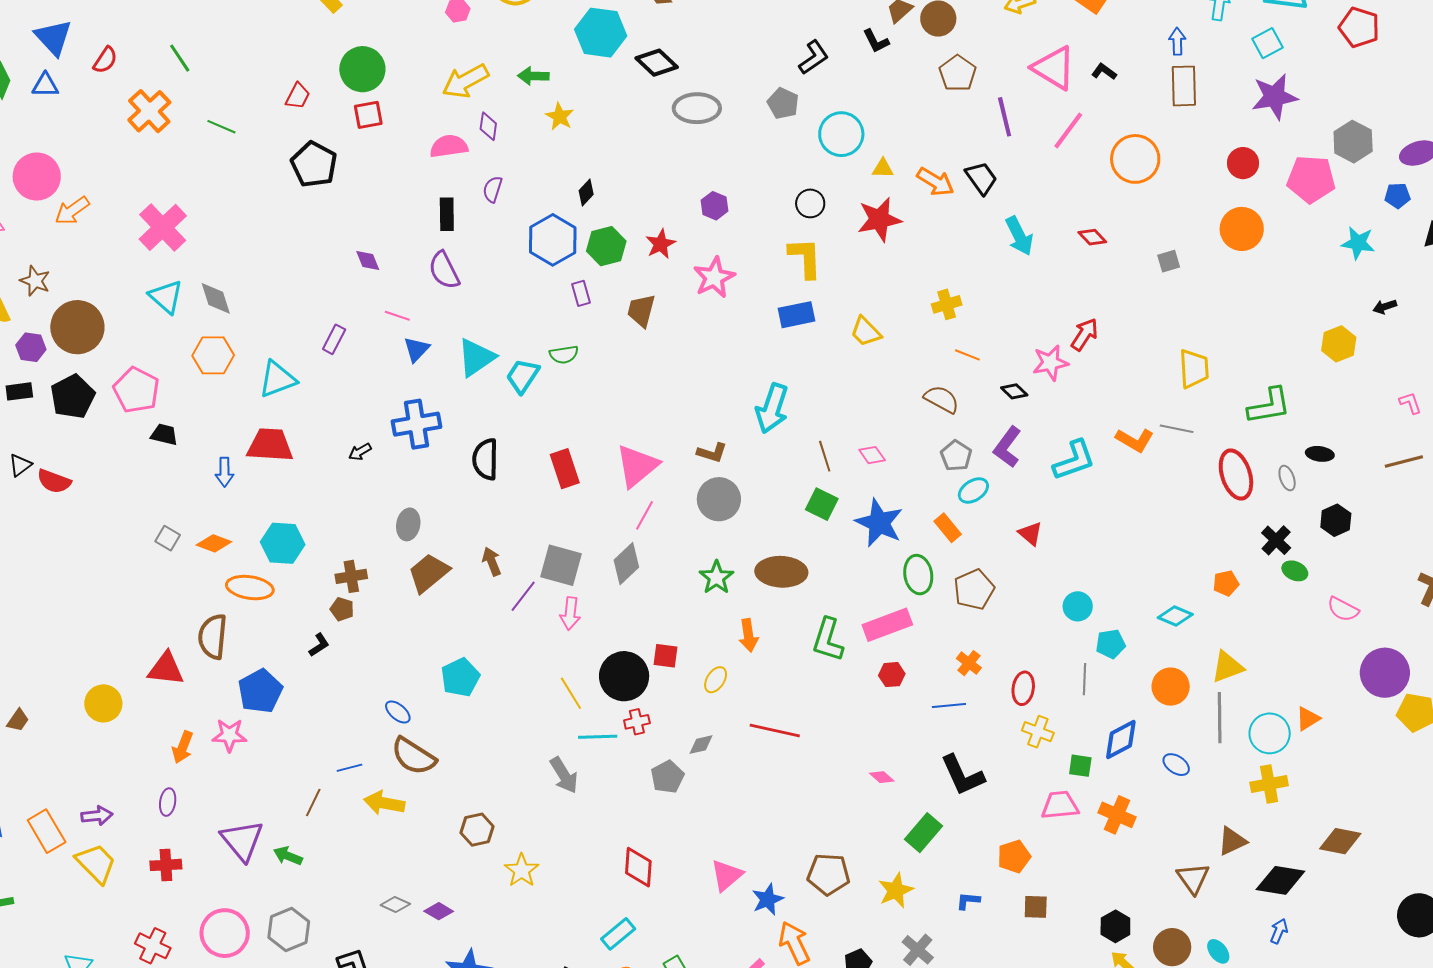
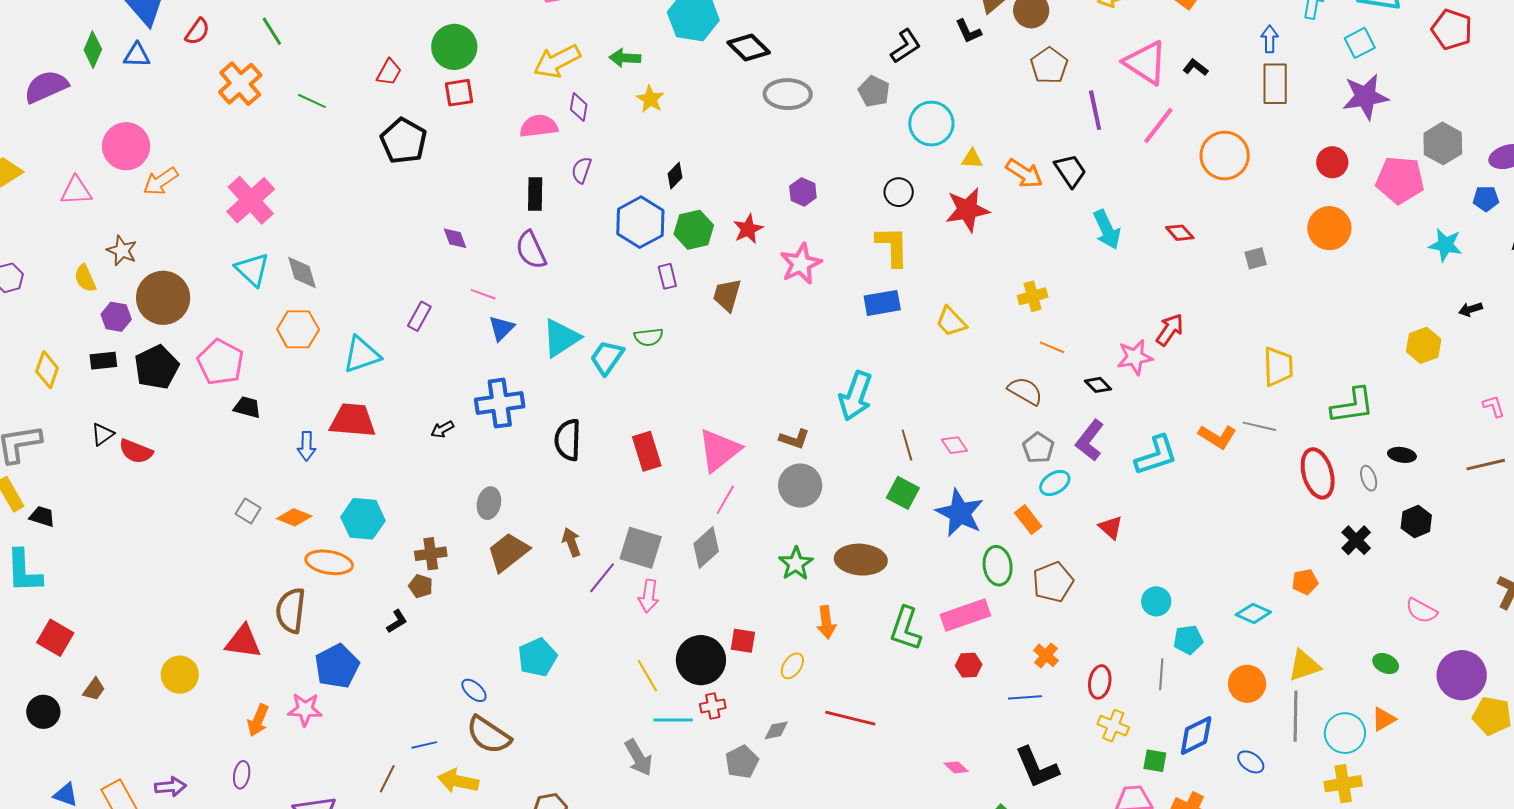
green ellipse: (1295, 571) -> (1386, 664), moved

